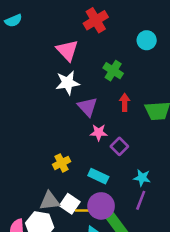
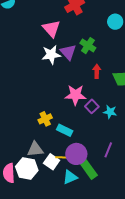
purple triangle: (87, 107) -> (68, 52), moved
pink star: (99, 132) -> (75, 95), size x1.5
cyan rectangle: (98, 176) -> (65, 130), moved
cyan star: (142, 178) -> (110, 112), moved
white square: (70, 204) -> (52, 162), moved

